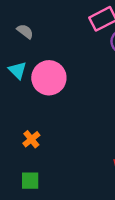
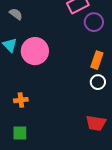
orange cross: (31, 139) -> (21, 100), turned 32

